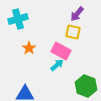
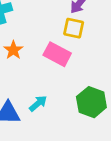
cyan arrow: (57, 65) -> (38, 103), moved

